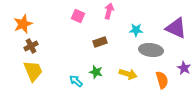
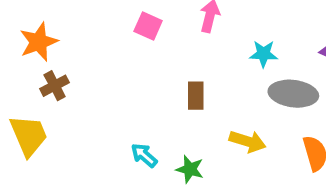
brown rectangle: (100, 42) -> (196, 96), moved, turned -72
yellow trapezoid: (33, 71) -> (29, 135), moved
green star: (96, 72) -> (190, 169), moved

